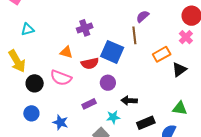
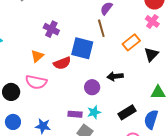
purple cross: (85, 28) -> (51, 29), turned -35
orange triangle: (66, 52) -> (37, 56), turned -48
purple circle: (108, 83) -> (92, 87), moved
black arrow: (129, 101) -> (115, 76), moved
purple rectangle: (89, 104) -> (75, 114), moved, turned 40

